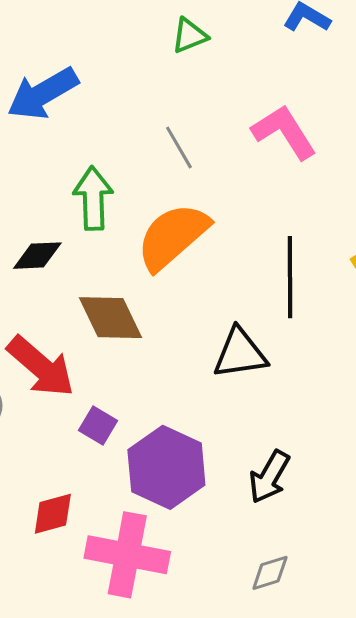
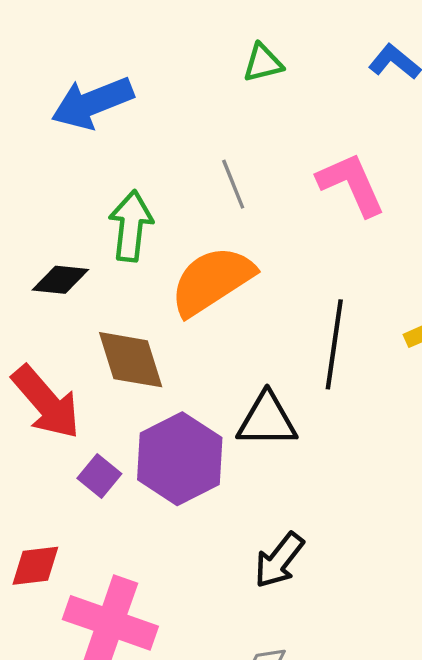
purple hexagon: (166, 467) -> (180, 459), moved

